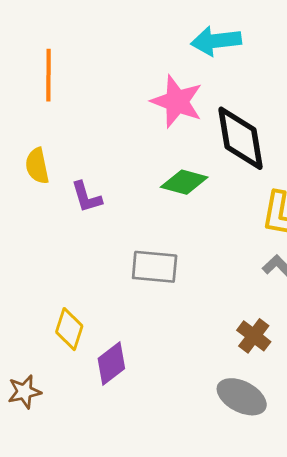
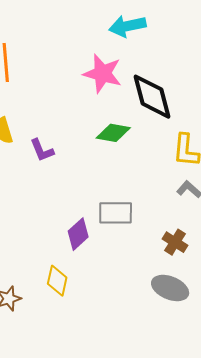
gray rectangle: (155, 267) -> (116, 213), moved
yellow diamond: (69, 329) -> (57, 281), moved
purple diamond: (111, 363) -> (78, 234), moved

